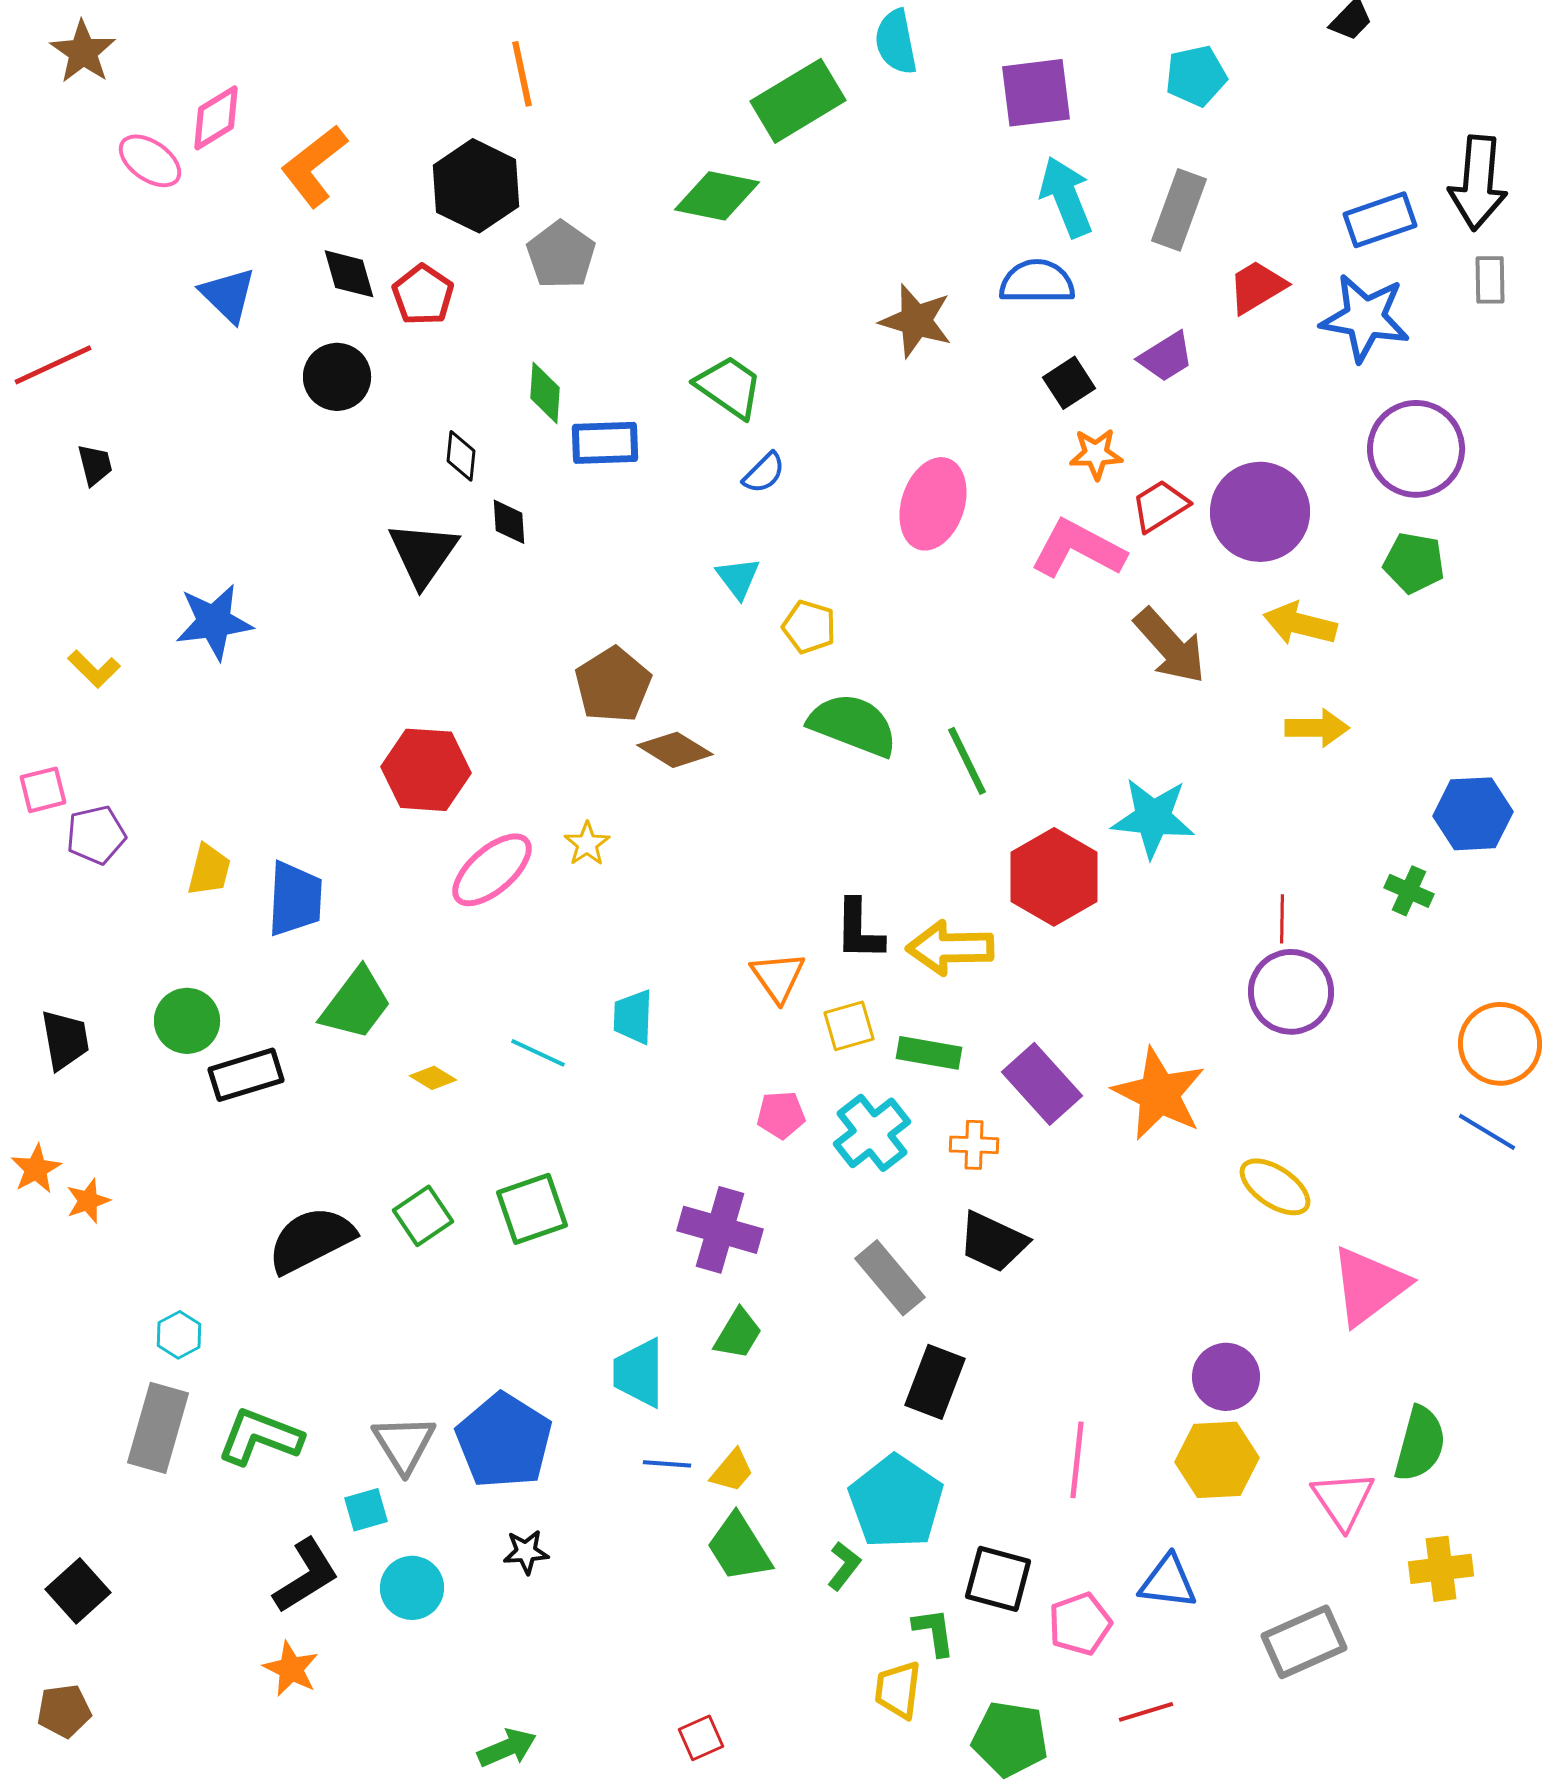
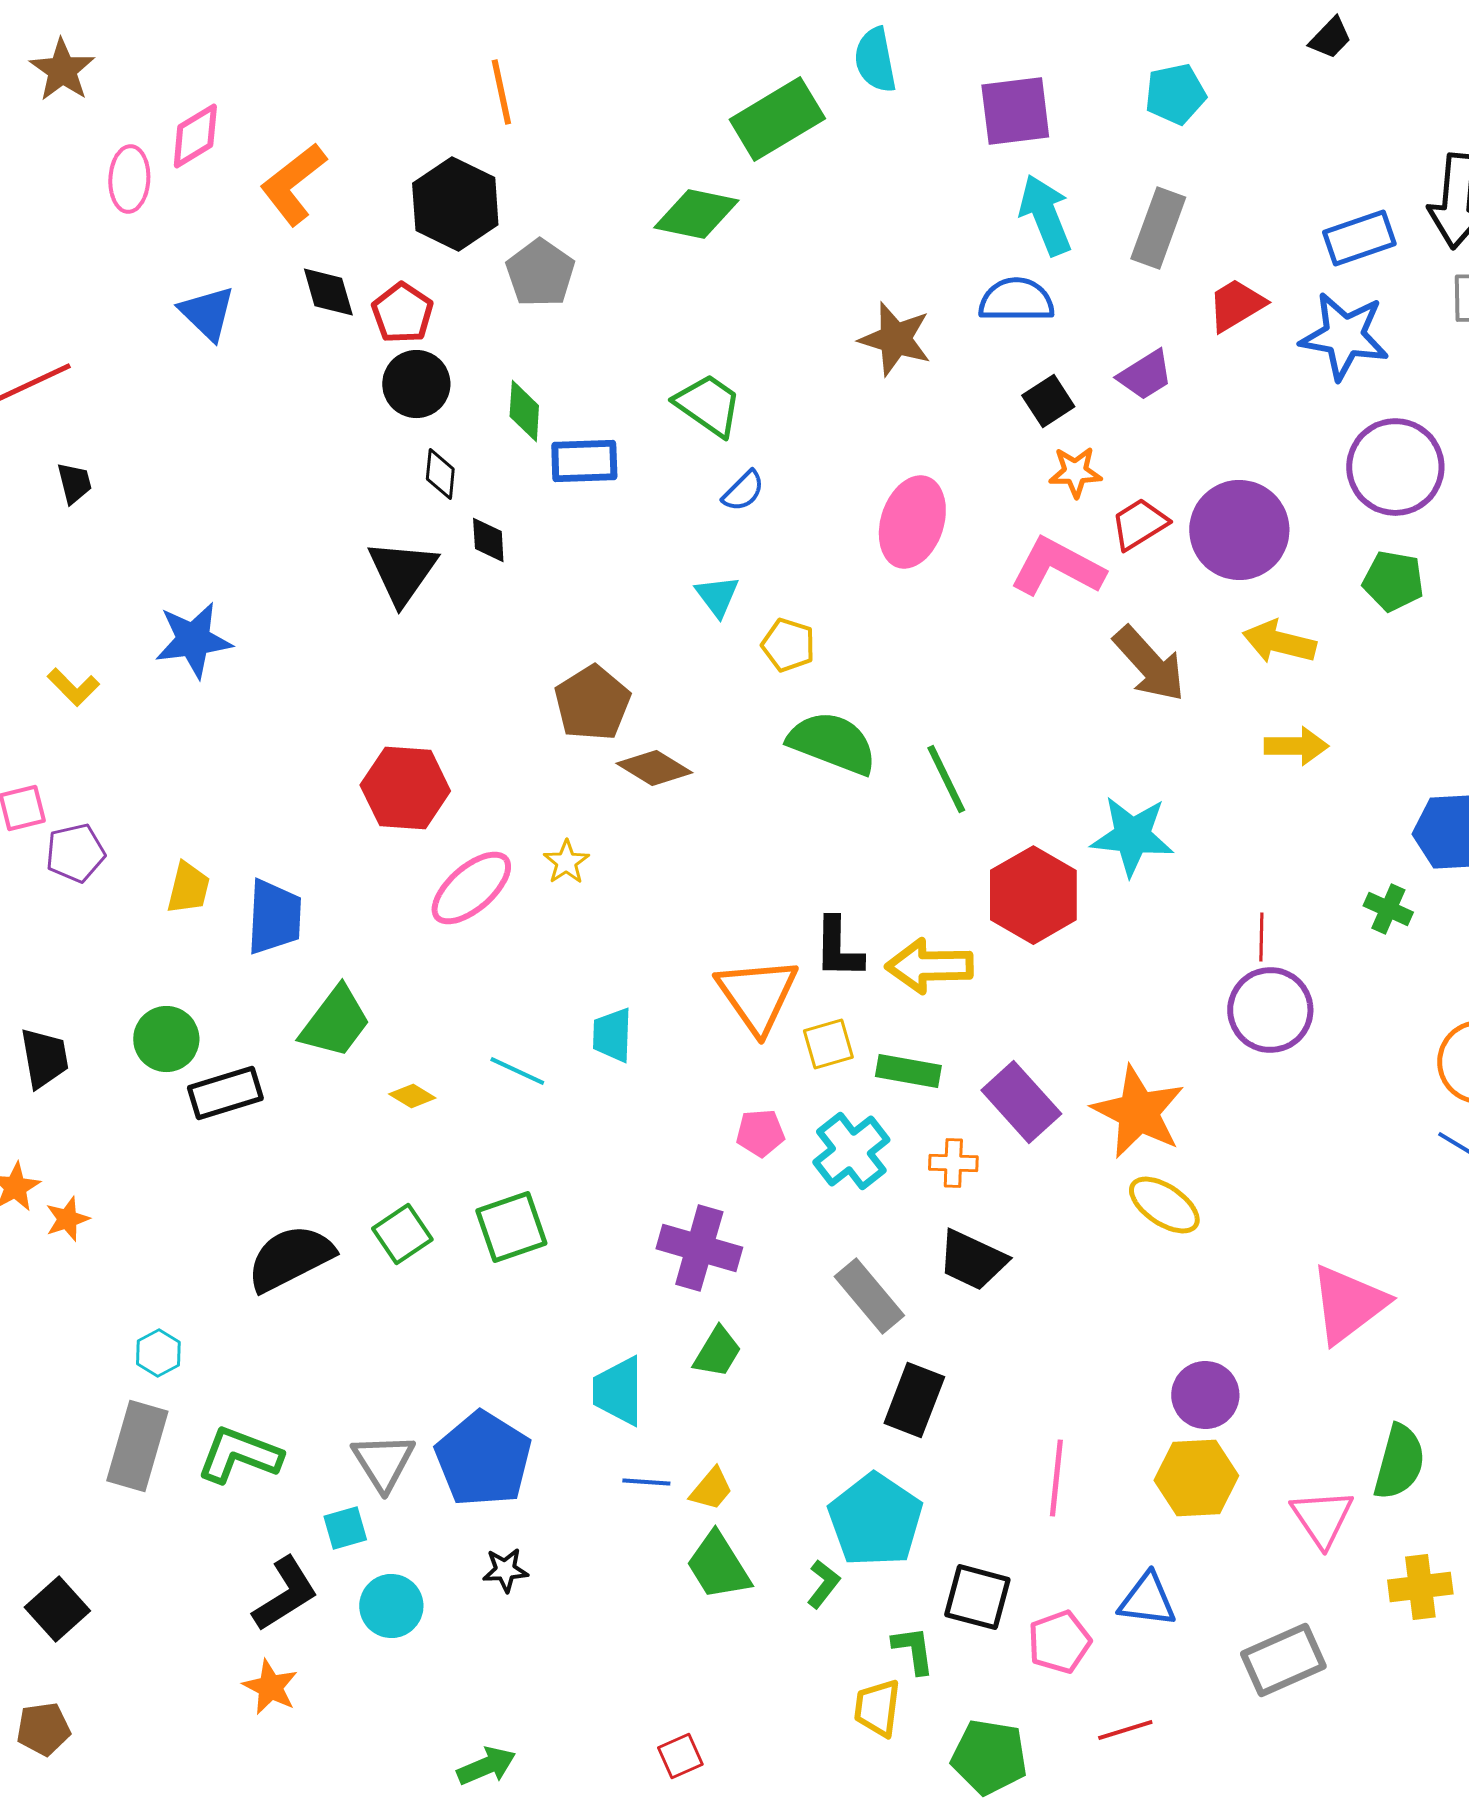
pink ellipse: (150, 161) -> (129, 179), turned 58
black circle: (337, 377) -> (416, 384), moved
orange triangle: (778, 977) -> (757, 995), size x1.5
yellow ellipse: (1275, 1187) -> (1164, 1205), moved

